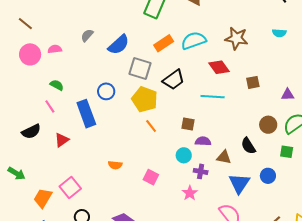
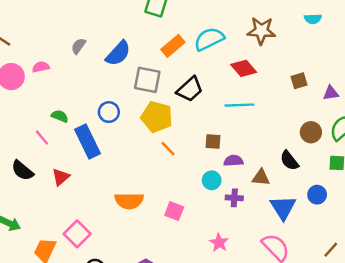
brown square: (253, 82) -> (299, 81), moved
green semicircle: (57, 85) -> (60, 116), moved
black semicircle: (31, 132) -> (22, 170), turned 72
orange semicircle: (115, 165) -> (129, 201), size x1.6
pink star: (190, 193) -> (219, 243), moved

